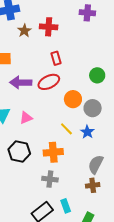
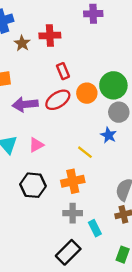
green circle: (97, 75) -> (113, 85), size x1.5
orange circle: (73, 99) -> (87, 93), moved
gray circle: (93, 108) -> (119, 112), moved
blue star: (87, 132) -> (109, 135), moved
cyan rectangle: (66, 206) -> (95, 228), moved

